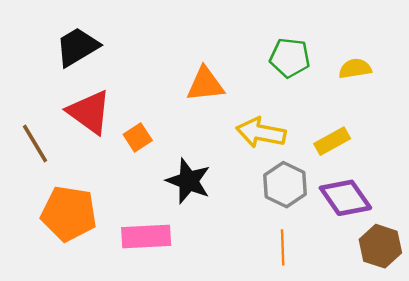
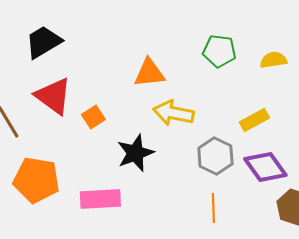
yellow arrow: (261, 133) -> (173, 113), moved
black star: (188, 181) -> (135, 153), turned 30

